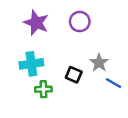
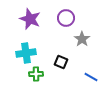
gray star: (99, 63) -> (82, 39), moved
blue line: (114, 83) -> (91, 77), moved

